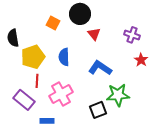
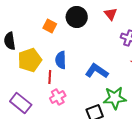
red triangle: (94, 34) -> (111, 14), moved
red line: (37, 81) -> (50, 77), moved
pink cross: (61, 94) -> (58, 97), size x0.7

